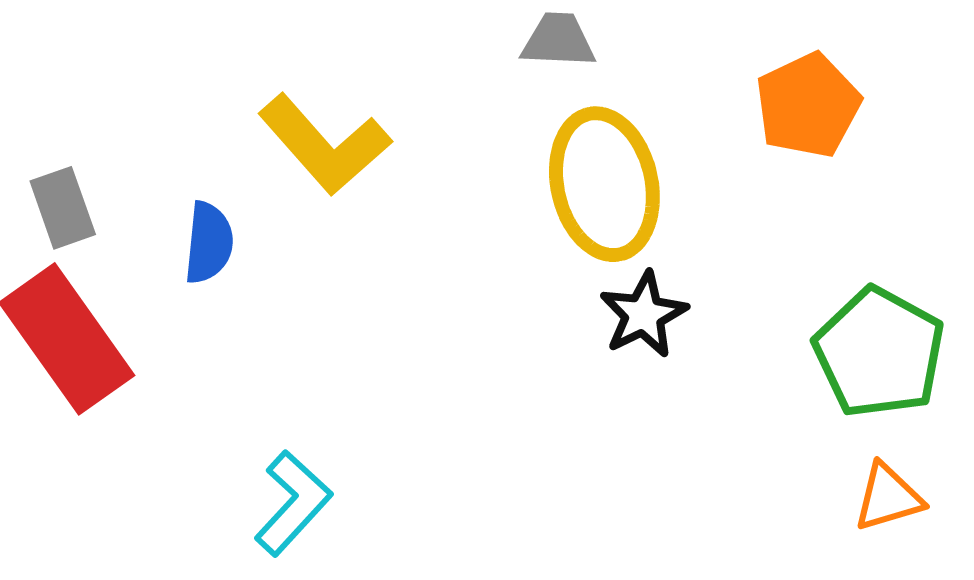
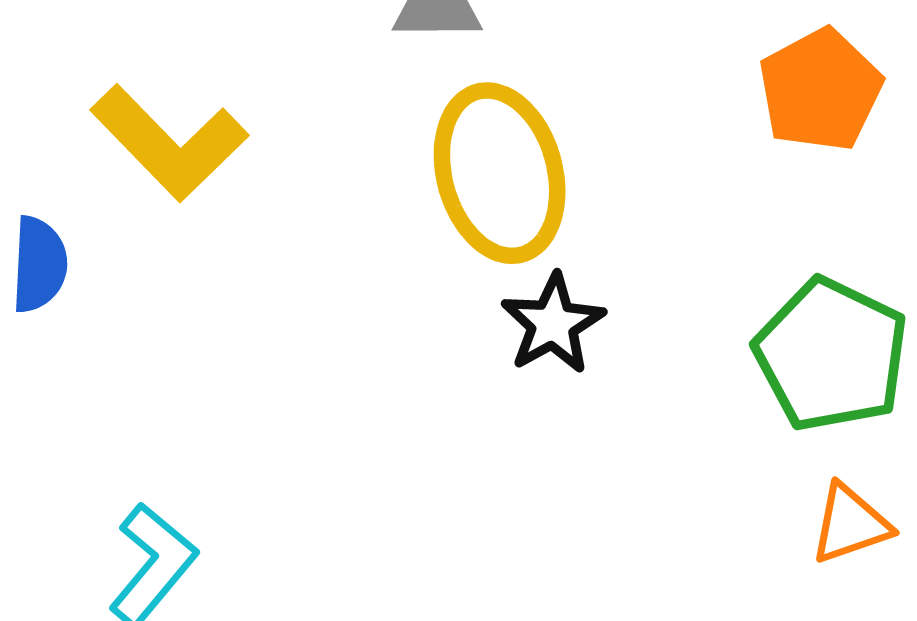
orange pentagon: (808, 105) -> (820, 90), moved

